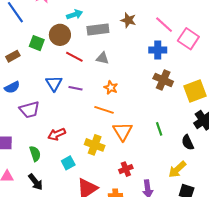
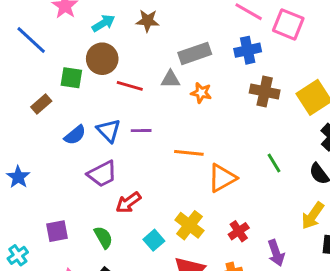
cyan arrow: (75, 14) -> (103, 23), moved
brown star: (128, 20) -> (148, 21), moved
gray rectangle: (98, 29) -> (195, 53), moved
blue semicircle: (12, 87) -> (75, 135), moved
orange star: (111, 88) -> (201, 93), moved
purple trapezoid: (29, 110) -> (102, 174), moved
orange triangle: (123, 131) -> (222, 178), turned 45
yellow cross: (95, 145) -> (189, 225), moved, turned 30

